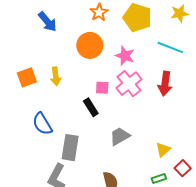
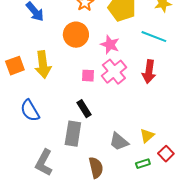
yellow arrow: (56, 76) -> (43, 65), size x1.5
black rectangle: (91, 107) -> (84, 109), moved
gray trapezoid: (120, 136) -> (119, 142), moved, turned -110
gray rectangle: (70, 148) -> (73, 134), moved

